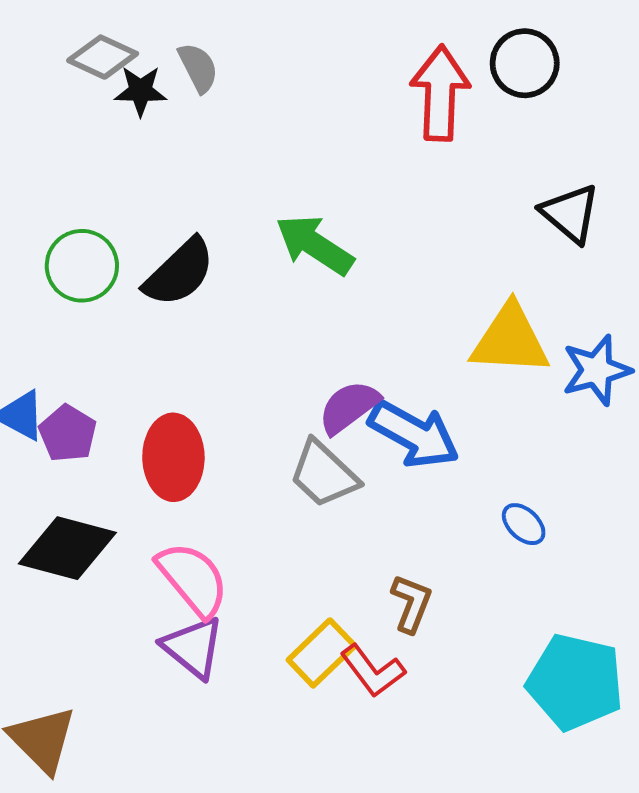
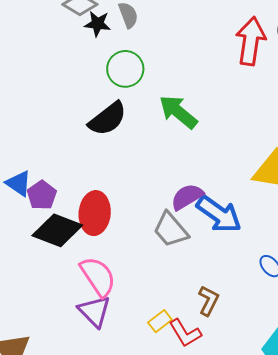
green circle: (82, 266) -> (125, 69), moved
black diamond: (67, 548) -> (57, 230), moved
yellow rectangle: (322, 653) -> (160, 321), size x0.7

